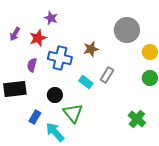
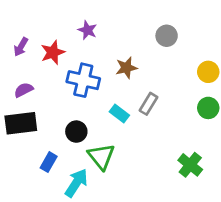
purple star: (51, 18) -> (87, 30), moved
gray circle: (127, 30) -> (167, 36), moved, size x0.6
purple semicircle: (32, 65) -> (24, 90), moved, turned 48
cyan arrow: (55, 132) -> (76, 183), turned 75

